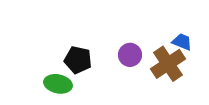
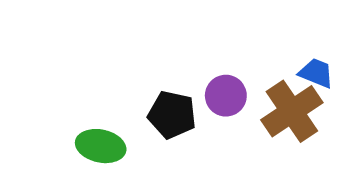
black pentagon: (78, 60) -> (172, 115), moved

